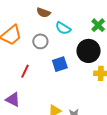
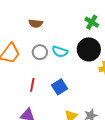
cyan semicircle: (63, 28) -> (60, 52), moved
blue square: (60, 64) -> (60, 87), moved

